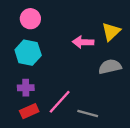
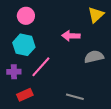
yellow triangle: (111, 32) -> (96, 15), moved
purple cross: (26, 88) -> (14, 72), moved
pink line: (60, 102) -> (41, 67), moved

